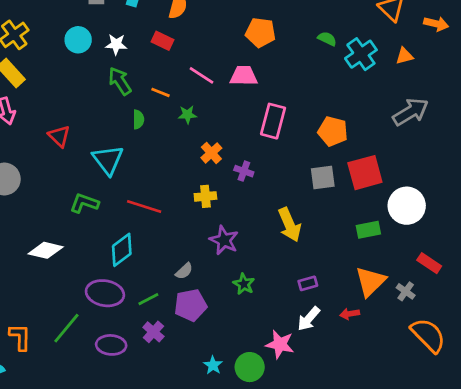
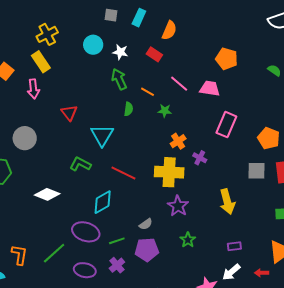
yellow cross: (205, 196) -> (169, 172), size x1.8

